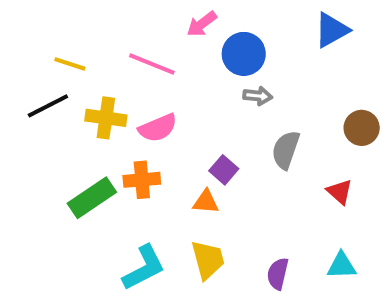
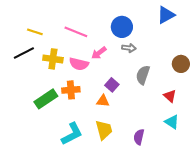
pink arrow: (202, 24) -> (99, 53), moved
pink semicircle: (158, 128) -> (79, 64), turned 36
cyan triangle: (342, 266) -> (172, 122), moved, turned 35

